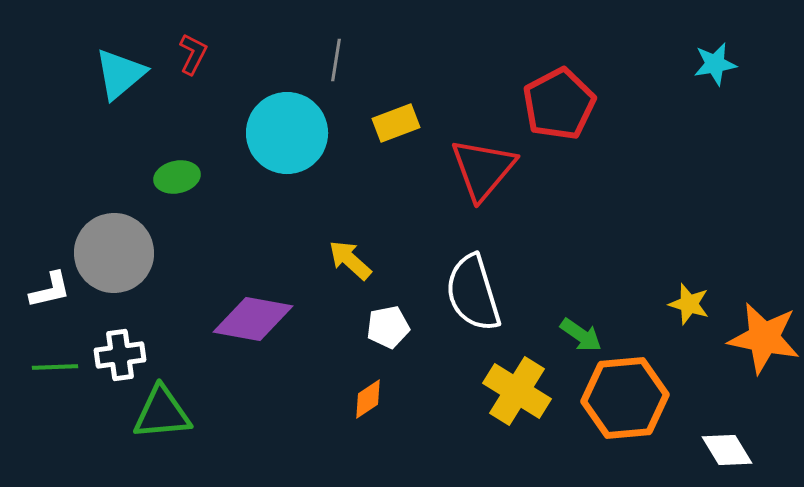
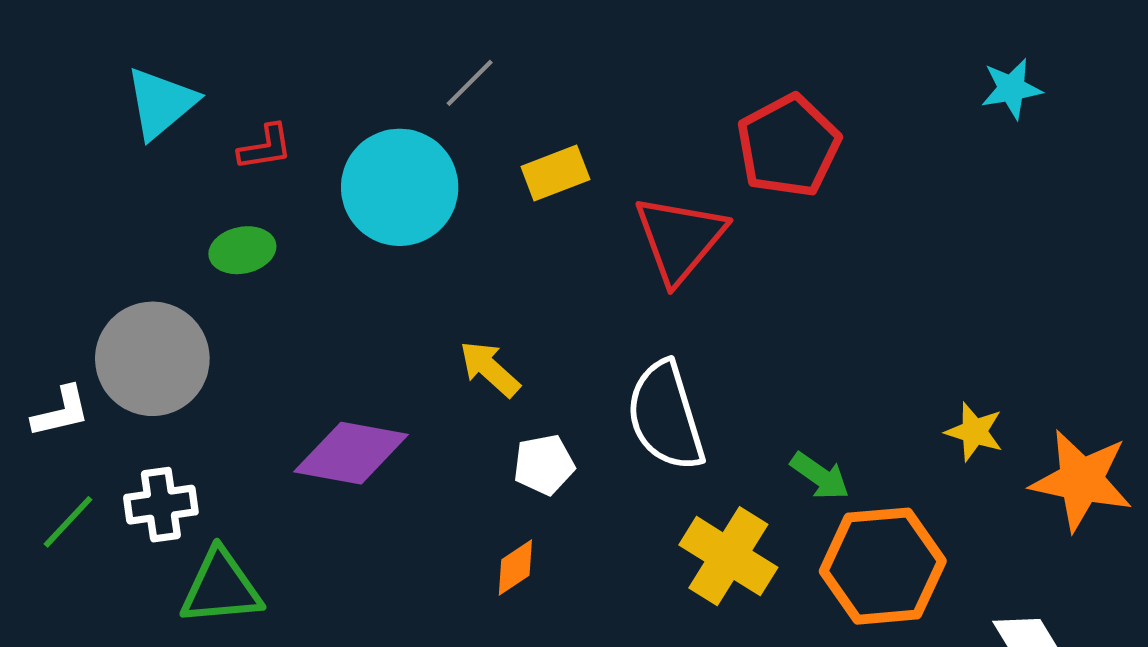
red L-shape: (193, 54) -> (265, 147), moved, turned 54
gray line: (336, 60) -> (470, 83), turned 36
green line: (55, 367) -> (68, 522), turned -45

